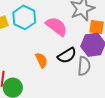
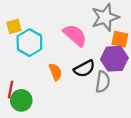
cyan hexagon: (24, 17) -> (29, 43), moved

